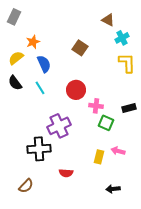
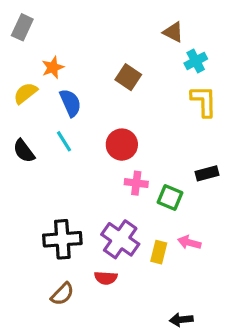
black semicircle: (15, 83) -> (24, 151), moved
pink cross: (96, 106) -> (136, 183), moved
purple cross: (59, 126) -> (120, 239), moved, turned -30
brown semicircle: (26, 186) -> (62, 294), moved
black arrow: (113, 189) -> (181, 320), moved

